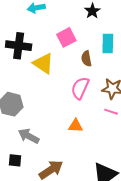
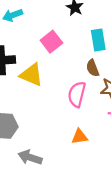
brown semicircle: (86, 59) -> (93, 68), moved

